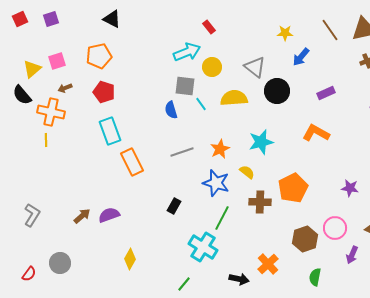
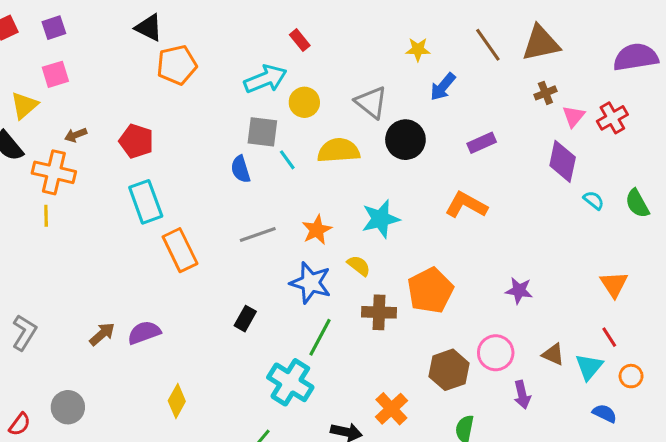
orange pentagon: (99, 56) -> (177, 65), moved
pink square: (57, 61) -> (55, 74), moved
purple arrow: (352, 255) -> (522, 395), turned -36

